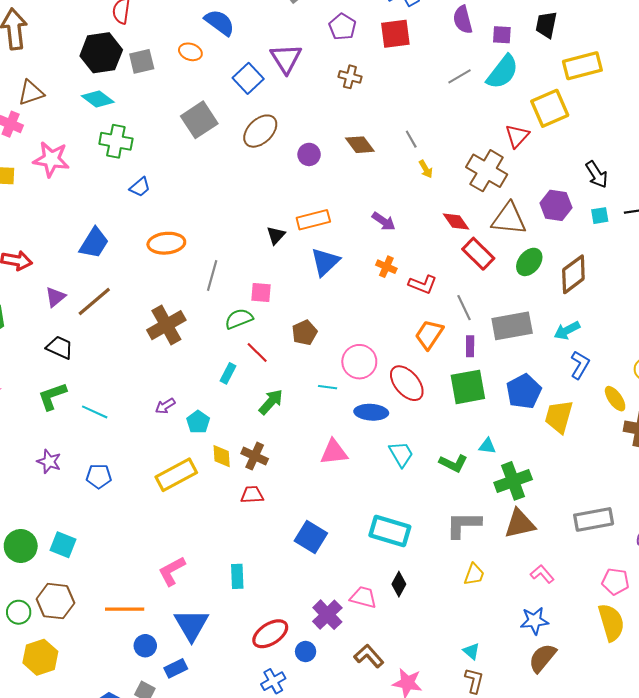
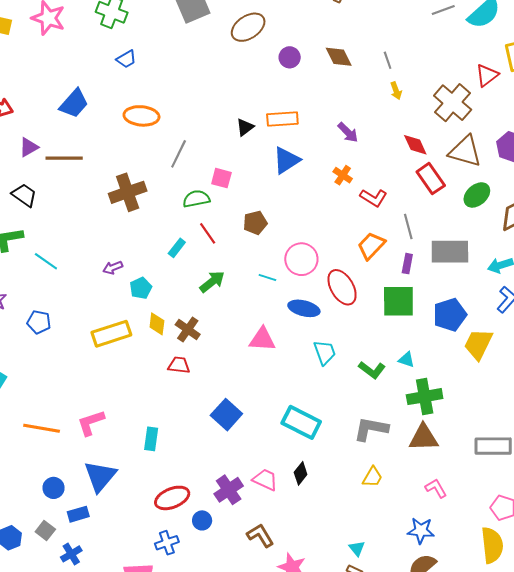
brown line: (94, 301) -> (64, 158), turned 30
orange line: (125, 609) -> (42, 428), moved

